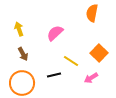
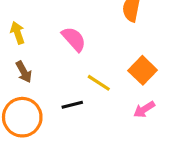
pink semicircle: (55, 33) -> (74, 39), turned 90
pink arrow: (91, 78) -> (144, 109), moved

